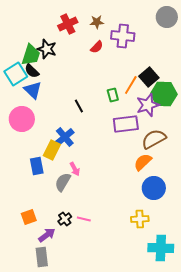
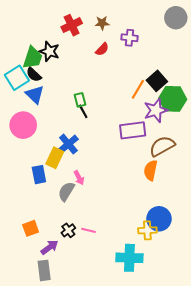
purple cross: (123, 36) -> (129, 38), size x0.7
green rectangle: (113, 95) -> (80, 100), moved
orange semicircle: (143, 162) -> (151, 170), turned -36
blue circle: (154, 188) -> (159, 219), moved
cyan cross: (161, 248) -> (129, 258), moved

